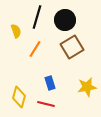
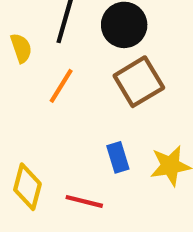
blue rectangle: (50, 83) -> (118, 157), moved

